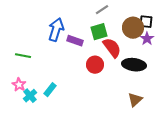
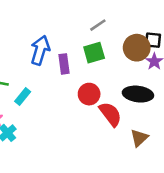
purple rectangle: (75, 41) -> (64, 64), turned 63
red semicircle: (112, 48) -> (110, 114), moved
cyan rectangle: (50, 90) -> (23, 97), moved

